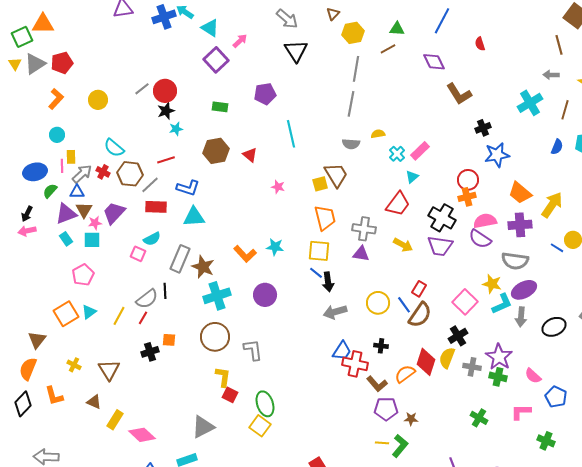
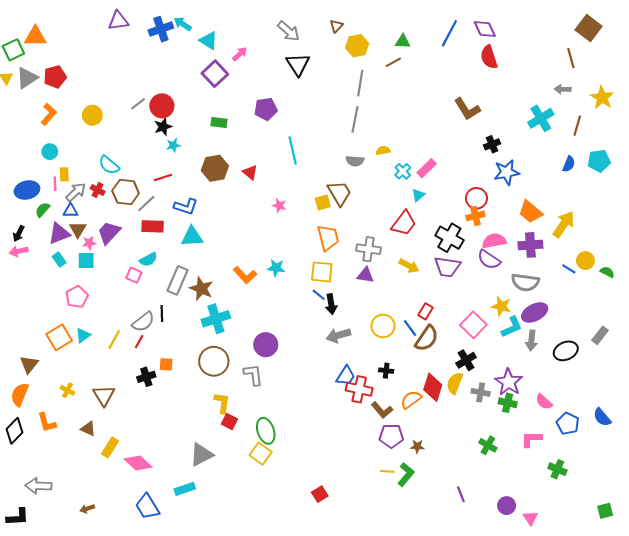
red semicircle: (480, 44) -> (489, 57), size x1.6
purple diamond: (434, 62) -> (485, 29), moved
purple circle: (265, 295) -> (266, 345), moved

